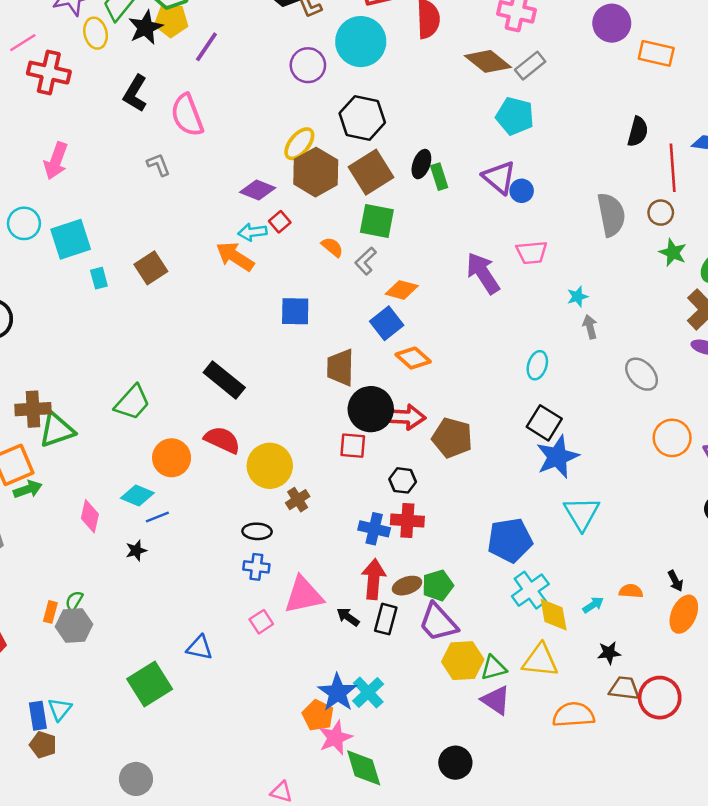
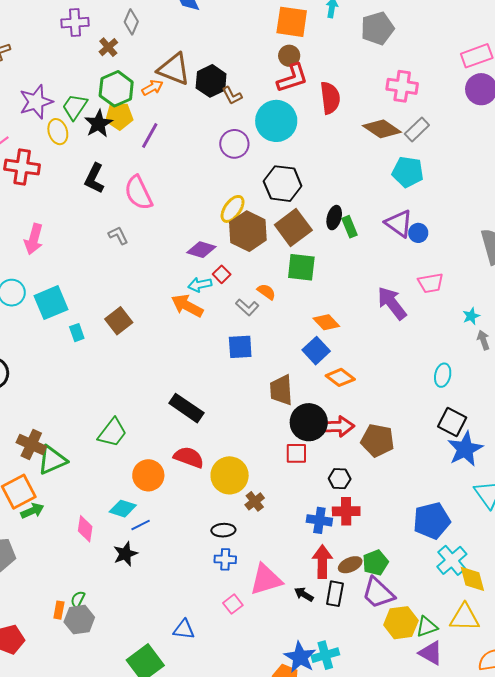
gray L-shape: (366, 261) -> (247, 307), moved, turned -90
orange diamond: (402, 290) -> (326, 322), turned 36
brown cross: (33, 409) -> (31, 444), turned 32
black star: (136, 550) -> (125, 554), size x1.4
cyan cross: (368, 692) -> (325, 655), turned 32

